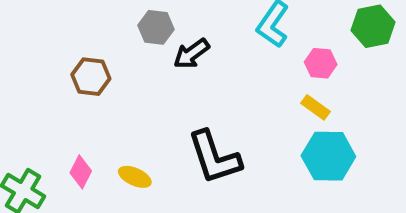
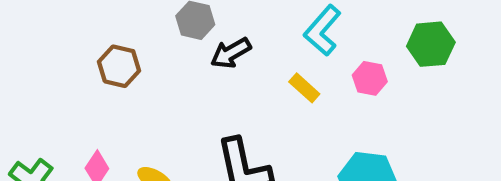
yellow rectangle: (315, 107) -> (304, 88), moved

